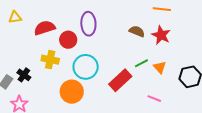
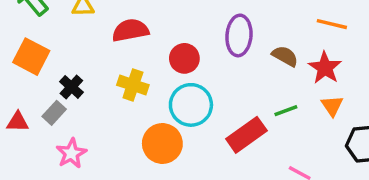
purple ellipse: (88, 24) -> (239, 35), moved
red circle: (68, 40) -> (184, 58), moved
orange triangle: (160, 67) -> (332, 106), moved
black cross: (24, 75) -> (71, 87), moved

